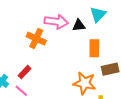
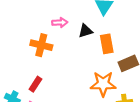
pink arrow: (56, 22) -> (60, 23), size x0.6
black triangle: (79, 25) -> (85, 31), moved

